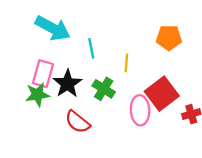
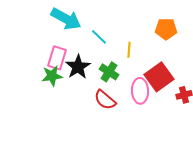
cyan line: (91, 48) -> (99, 37), turned -36
red semicircle: (77, 122) -> (105, 100), moved

